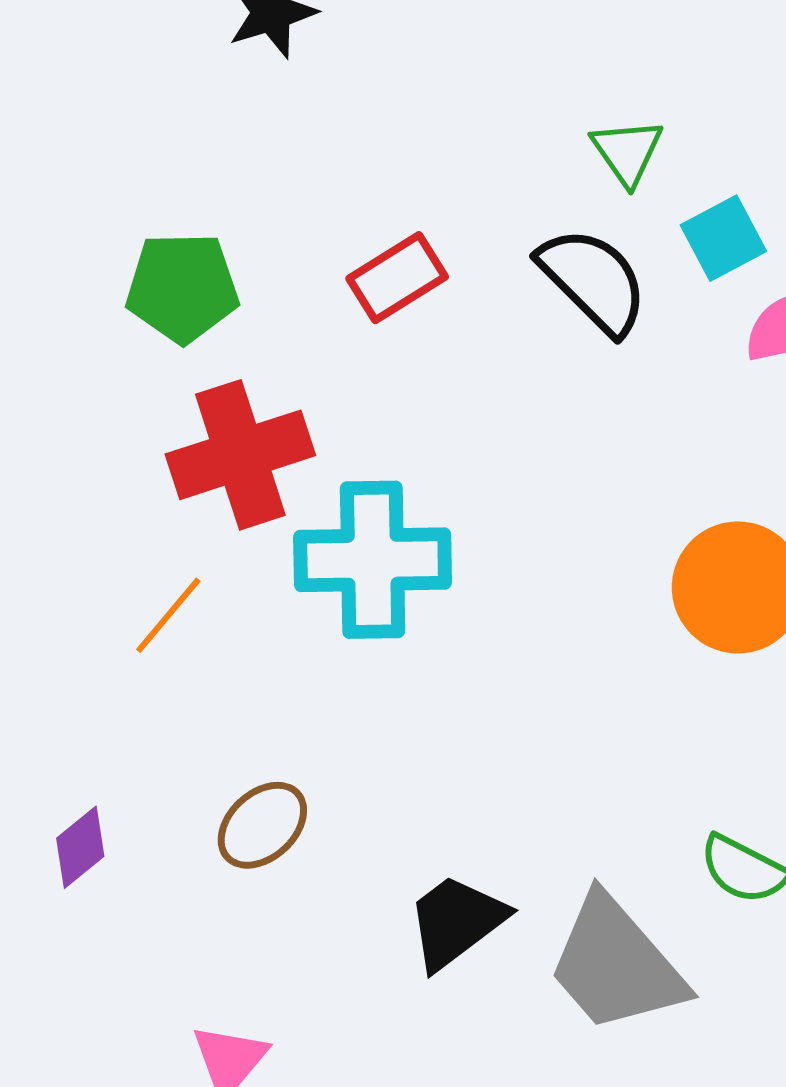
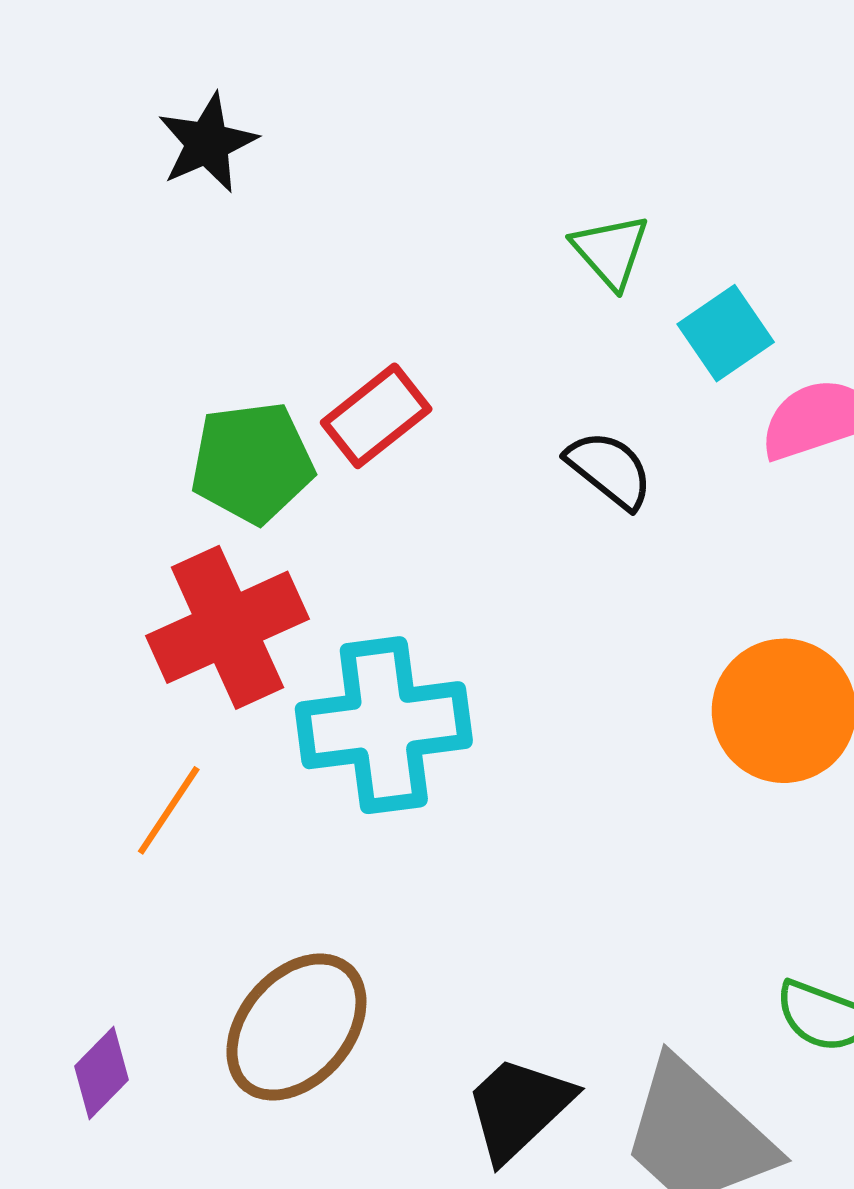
black semicircle: (593, 281) -> (609, 470), moved, size x0.7
green pentagon: (182, 288) -> (252, 463), moved
brown ellipse: (262, 825) -> (296, 1027), size x1.5

